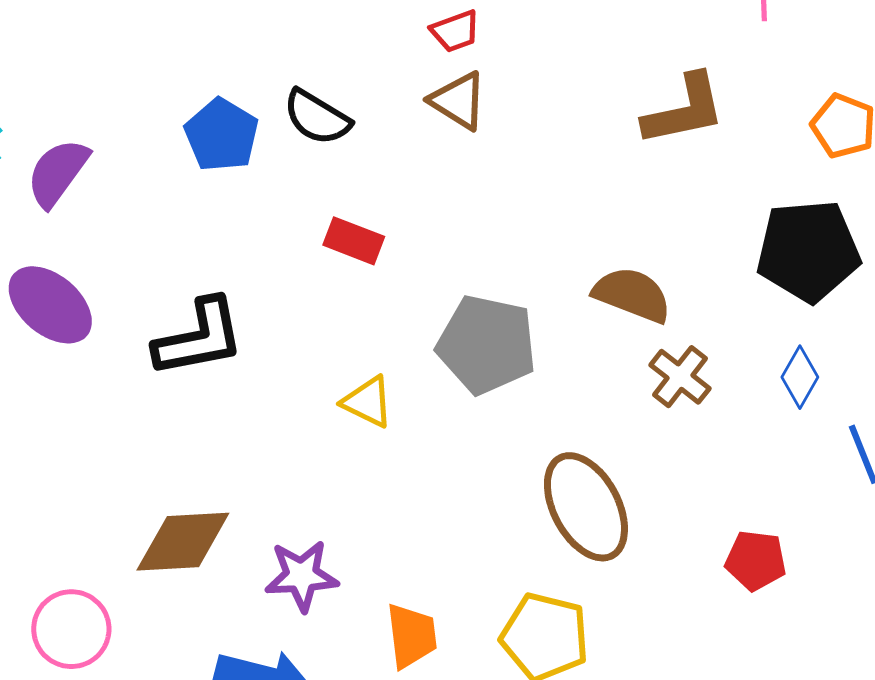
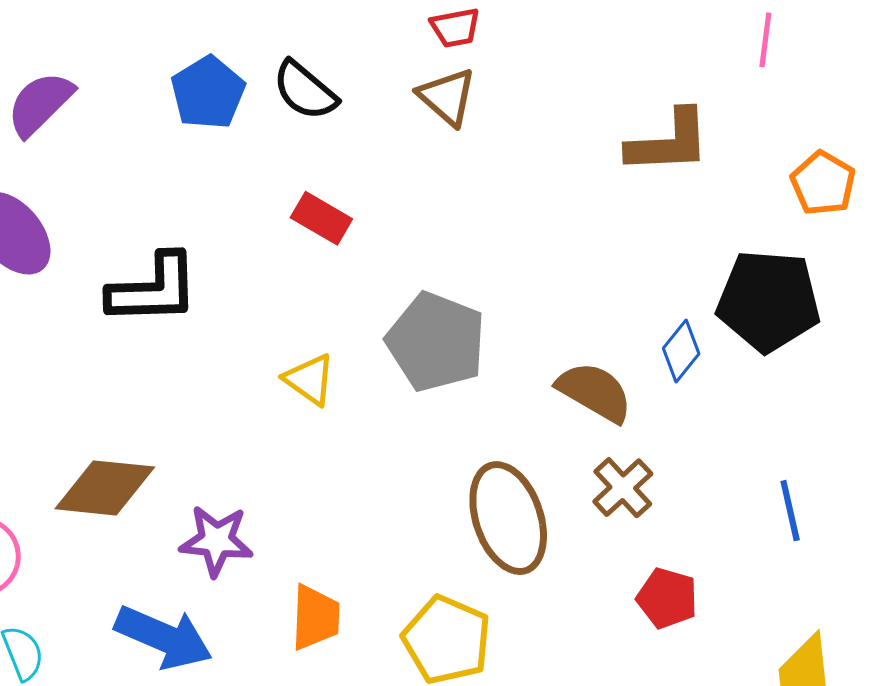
brown semicircle: (632, 295) -> (595, 392), moved
brown cross: (680, 377) -> (623, 488), moved
blue diamond: (800, 377) -> (681, 351), moved

